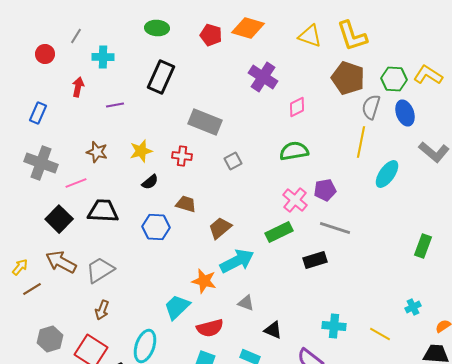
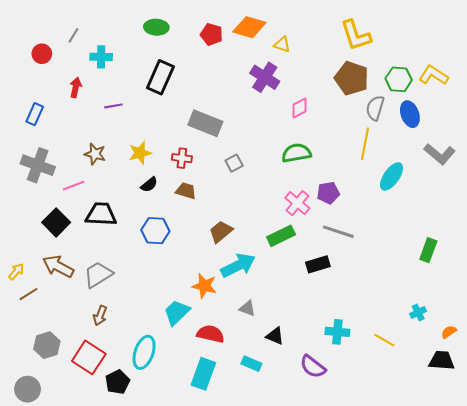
yellow triangle: (310, 36) -> (282, 45), moved, size x0.7
brown trapezoid: (186, 204) -> (186, 191), moved
red semicircle: (210, 328) -> (211, 334), turned -152

